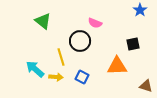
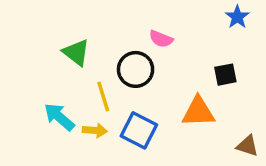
green triangle: (43, 21) -> (76, 52), moved
blue square: (82, 77) -> (139, 130), size x1.5

